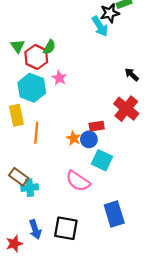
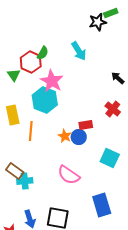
cyan arrow: (100, 26) -> (79, 51), moved
green triangle: (18, 46) -> (14, 75), moved
pink star: (59, 78) -> (52, 81), size x1.6
cyan hexagon: (32, 88) -> (45, 100), moved
red cross: (126, 109) -> (113, 109), size x0.7
cyan square: (102, 160) -> (110, 158), moved

